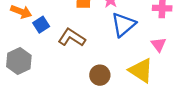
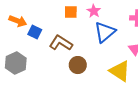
blue square: (41, 25) -> (35, 32), turned -32
brown circle: (100, 75) -> (78, 65), moved

